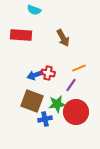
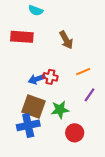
purple line: (71, 85) -> (89, 95), moved
red circle: (76, 112) -> (75, 133), moved, size x0.7
blue cross: (45, 119) -> (28, 125), moved, size x1.5

